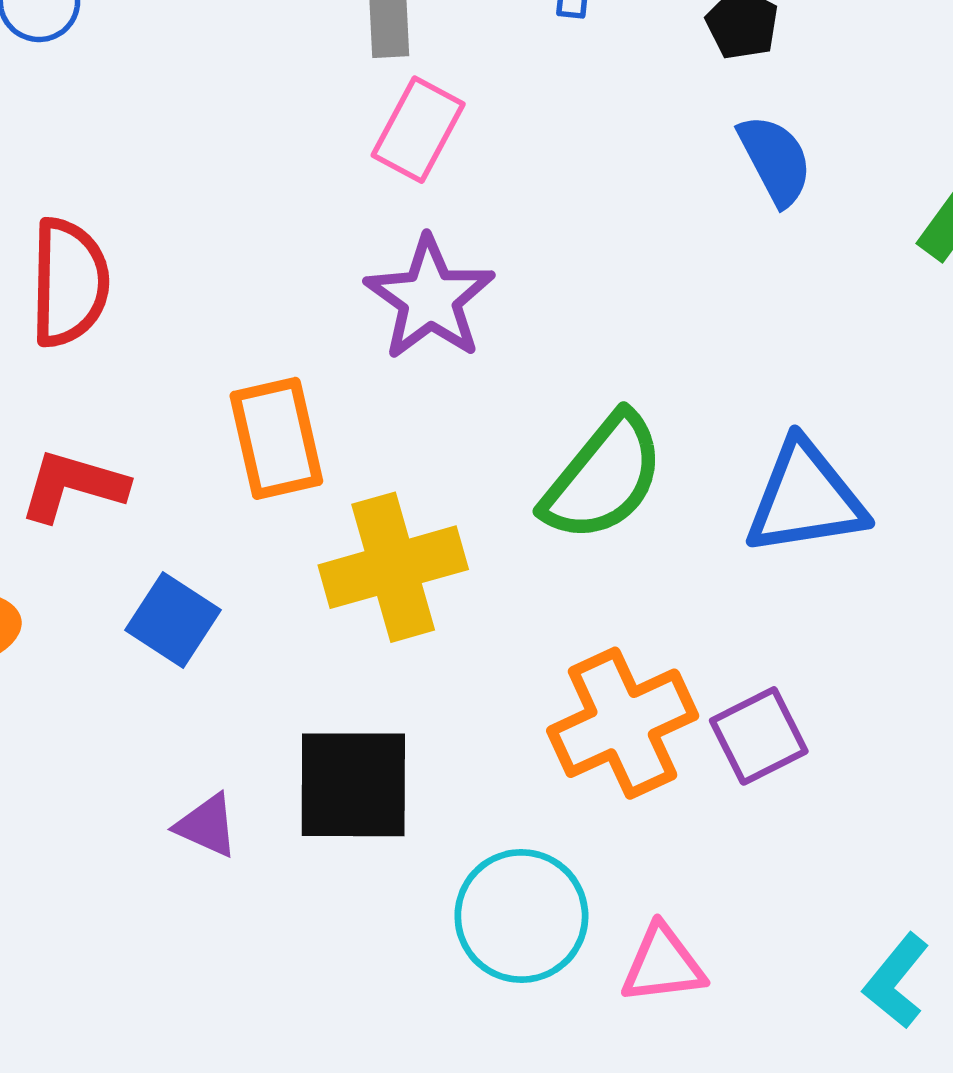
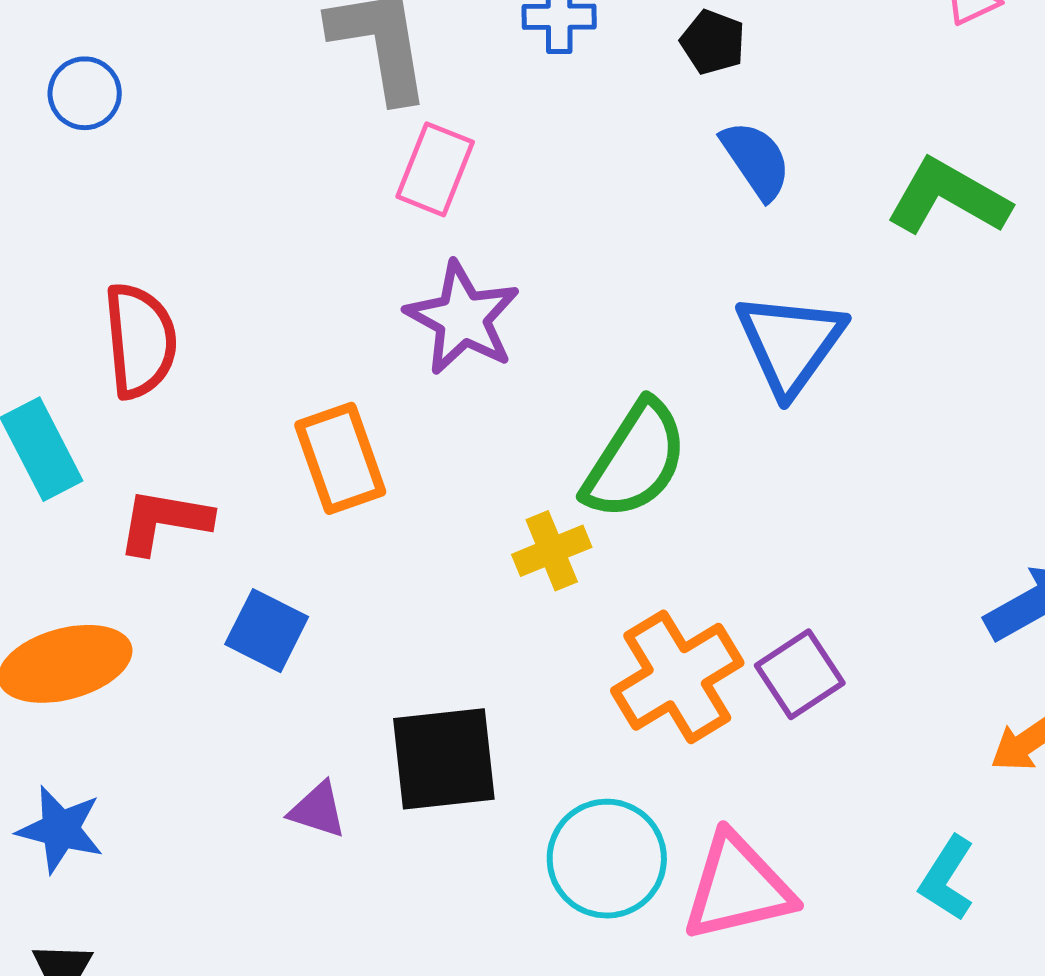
blue triangle: (805, 498) -> (790, 343), moved, turned -39
yellow cross: (393, 567) -> (552, 551), moved, size x0.6
pink triangle: (663, 964) -> (738, 887), size x1.5

